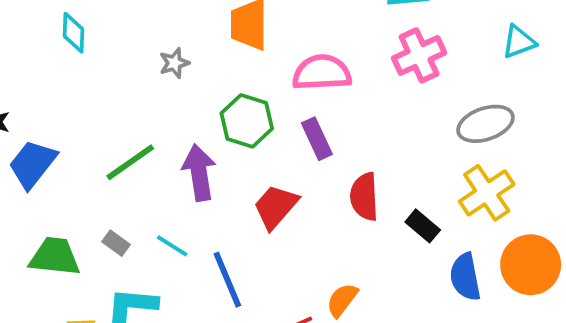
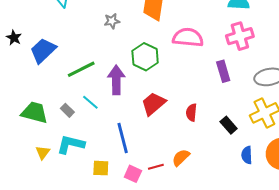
purple rectangle: (317, 139) -> (223, 71), moved
blue trapezoid: (33, 164) -> (43, 50), moved
red semicircle: (364, 197) -> (191, 112), moved, size x0.7
cyan line: (172, 246) -> (90, 102), moved
blue semicircle: (465, 277) -> (247, 155), size x0.7

